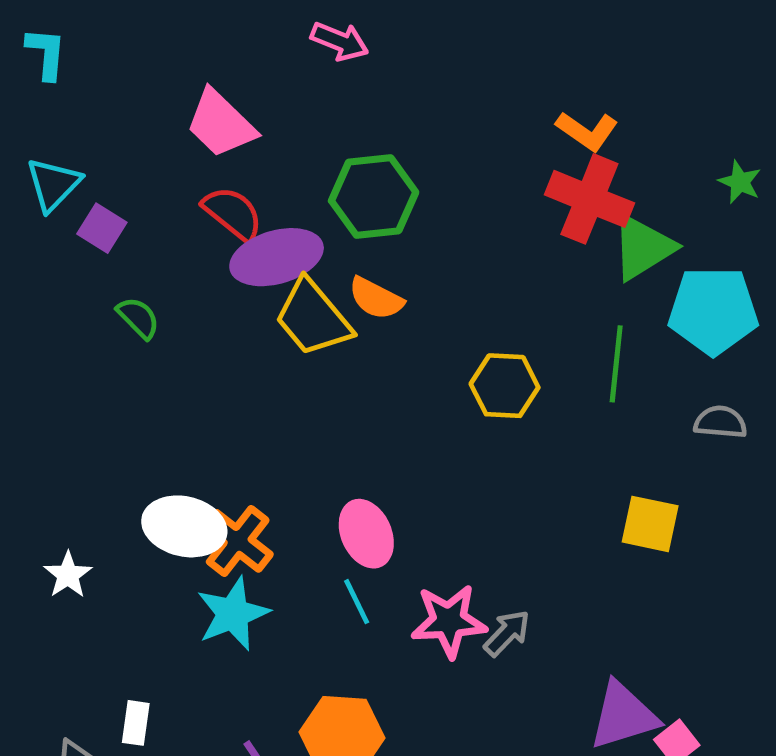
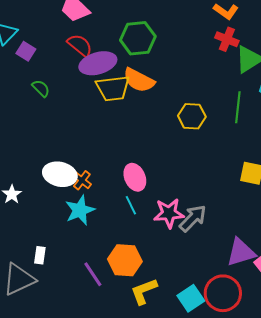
red cross: (589, 199) -> (227, 39), size x0.7
orange semicircle: (376, 298) -> (139, 80), size x1.4
yellow trapezoid: (313, 318) -> (113, 88), turned -57
orange cross: (238, 541) -> (82, 180), size x0.7
gray arrow: (507, 633) -> (193, 218), size x1.4

